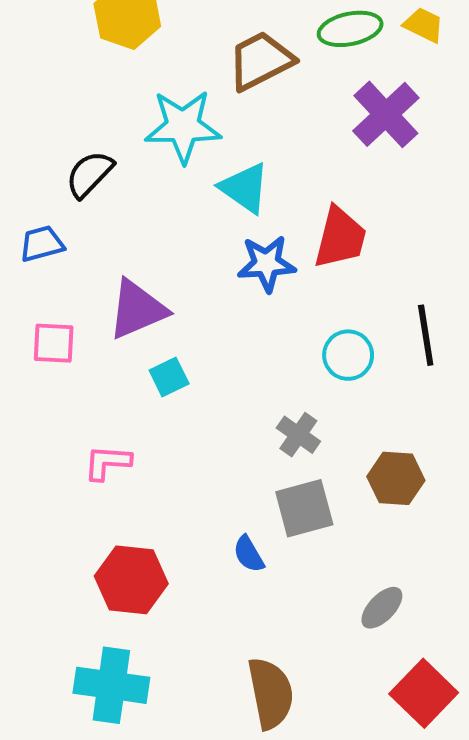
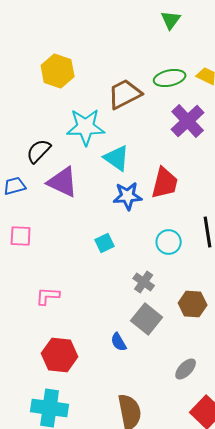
purple triangle: (137, 309) -> (63, 182), moved, turned 48
cyan square: (169, 377) -> (105, 243), moved
gray square: (304, 508) -> (147, 319), turned -36

